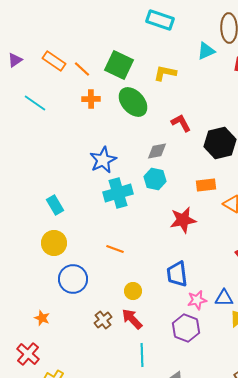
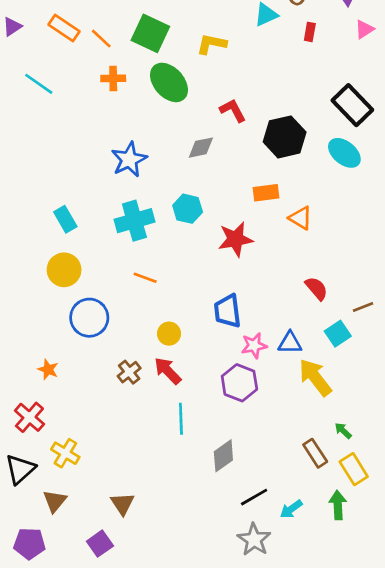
cyan hexagon: (155, 179) -> (188, 209), moved
cyan cross: (118, 193) -> (134, 221), moved

